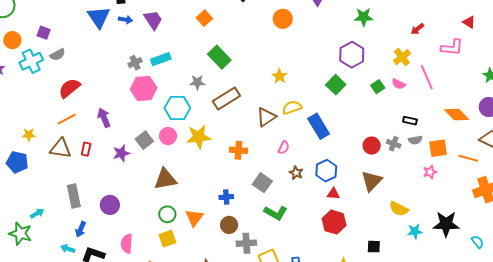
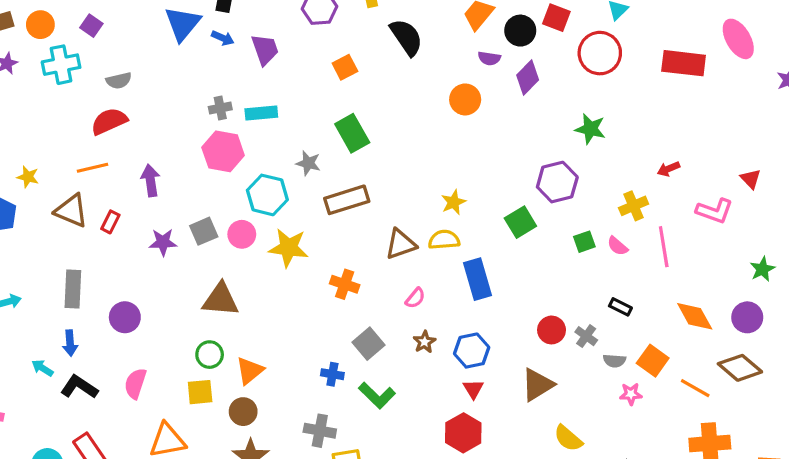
gray semicircle: (58, 55) -> (119, 81), moved
yellow star: (279, 76) -> (453, 202), moved
gray semicircle: (415, 140) -> (614, 361), moved
orange square: (438, 148) -> (653, 361), turned 30
red triangle: (333, 194) -> (473, 389), turned 40
blue cross: (226, 197) -> (332, 374), moved
brown circle: (229, 225) -> (243, 412), moved
blue arrow: (81, 229) -> (70, 343), turned -42

